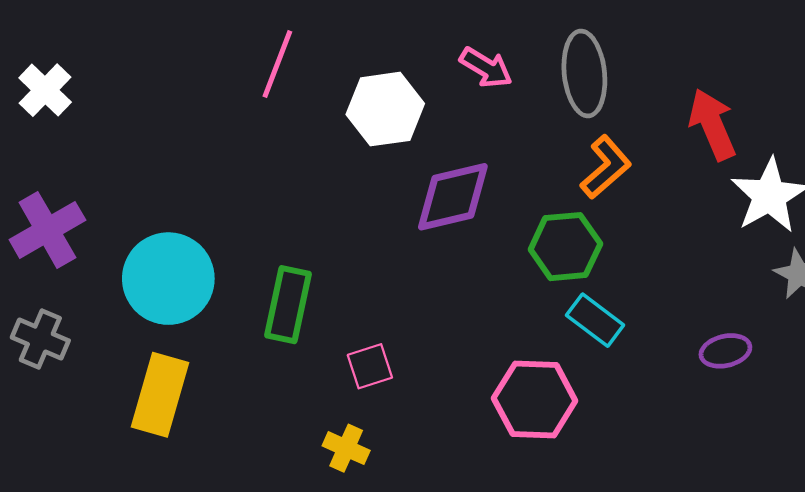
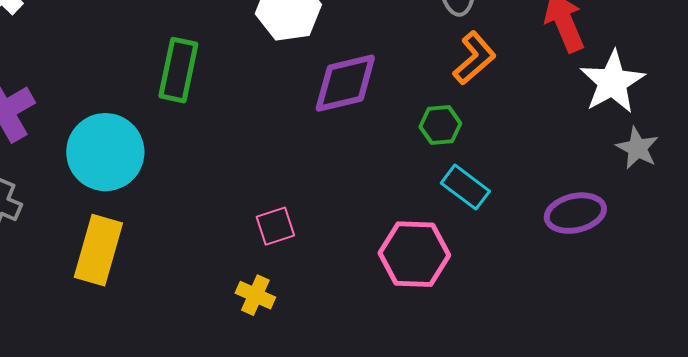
green hexagon: (565, 247) -> (440, 125), size x0.7
green rectangle: (288, 305) -> (178, 70), moved
purple ellipse: (725, 351) -> (575, 213), size x1.4

